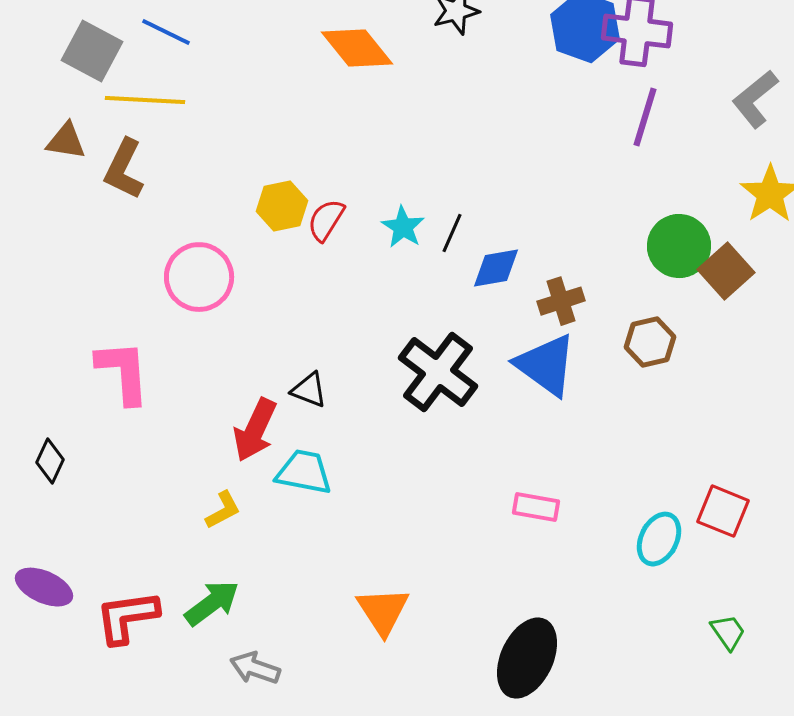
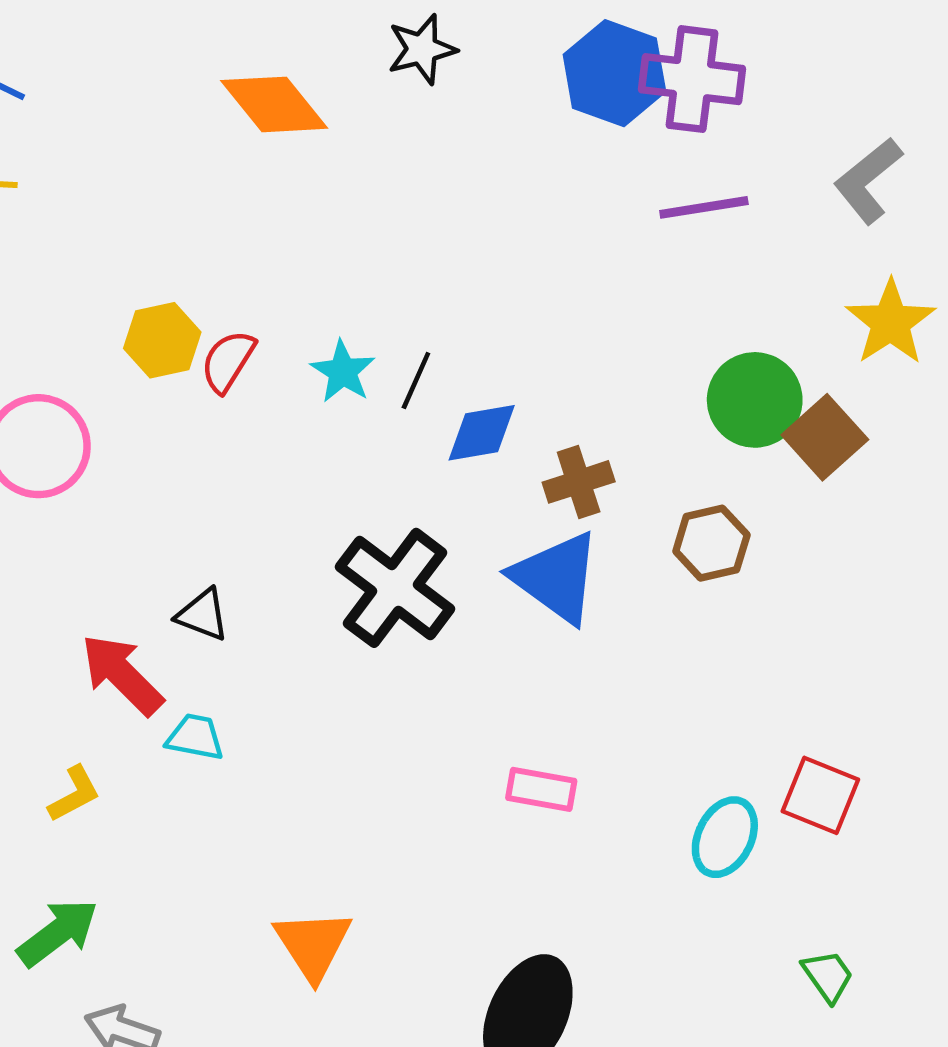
purple line: (645, 117) -> (704, 207), turned 64
red arrow: (255, 430) -> (122, 674), turned 110
cyan trapezoid: (304, 472) -> (195, 737), size x0.7

